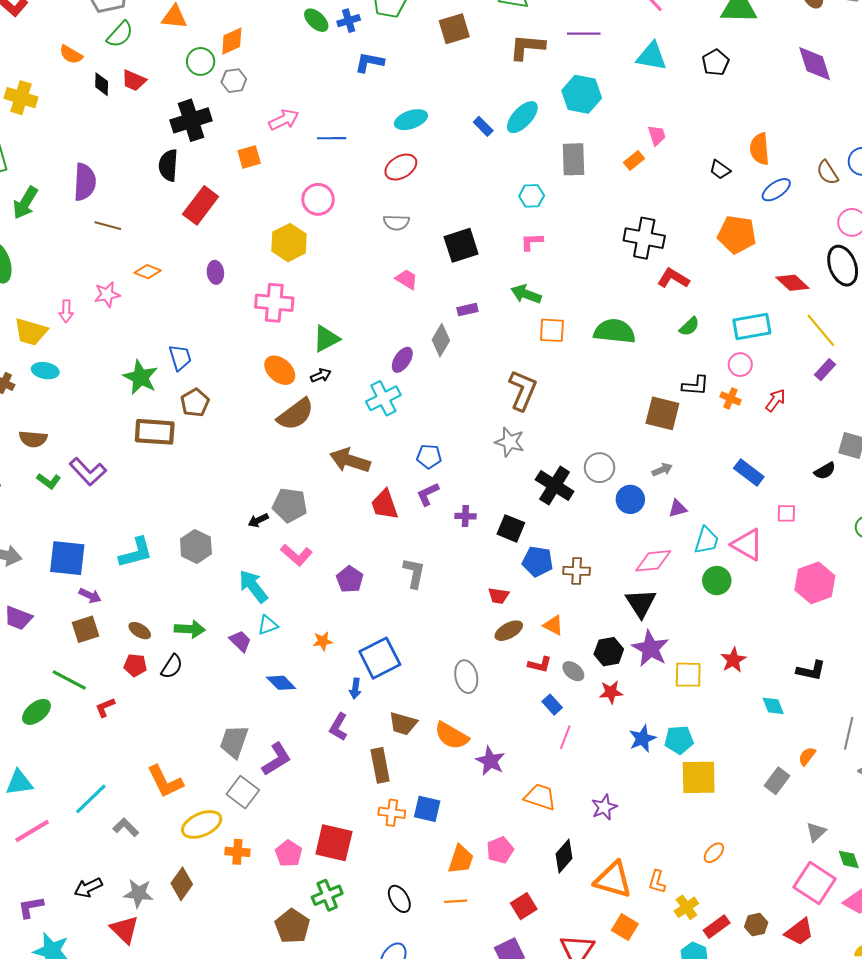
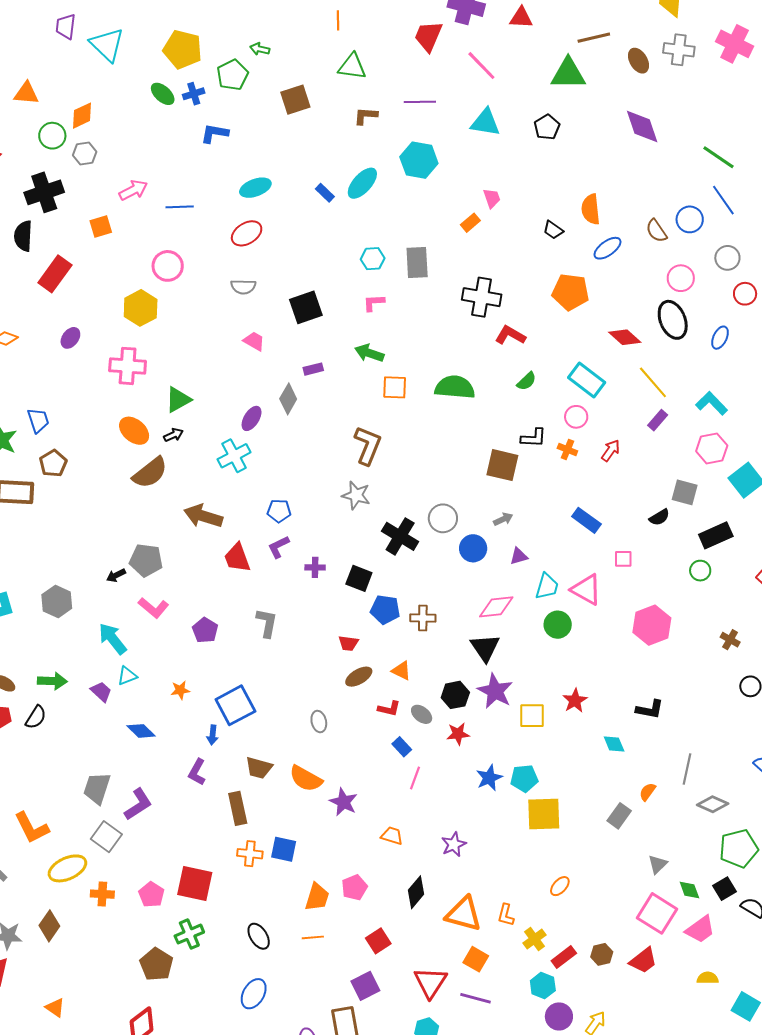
brown L-shape: (527, 47) -> (366, 116), size x0.7
gray rectangle: (573, 159) -> (417, 263), moved
purple ellipse: (215, 272) -> (70, 338), turned 45
cyan rectangle: (752, 326) -> (587, 380), turned 48
gray ellipse: (466, 677) -> (319, 722), size x0.7
orange trapezoid: (540, 797) -> (392, 836), size x0.7

